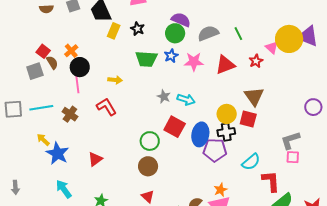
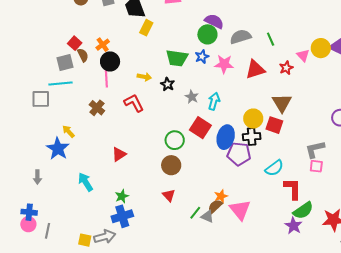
black star: (138, 29) -> (168, 84), moved
yellow circle: (289, 39) -> (321, 48), size x0.7
cyan arrow: (186, 100) -> (214, 101), turned -96
cyan line: (41, 108) -> (60, 84), moved
blue star: (57, 153) -> (58, 149), moved
orange star: (220, 190) -> (221, 196), moved

